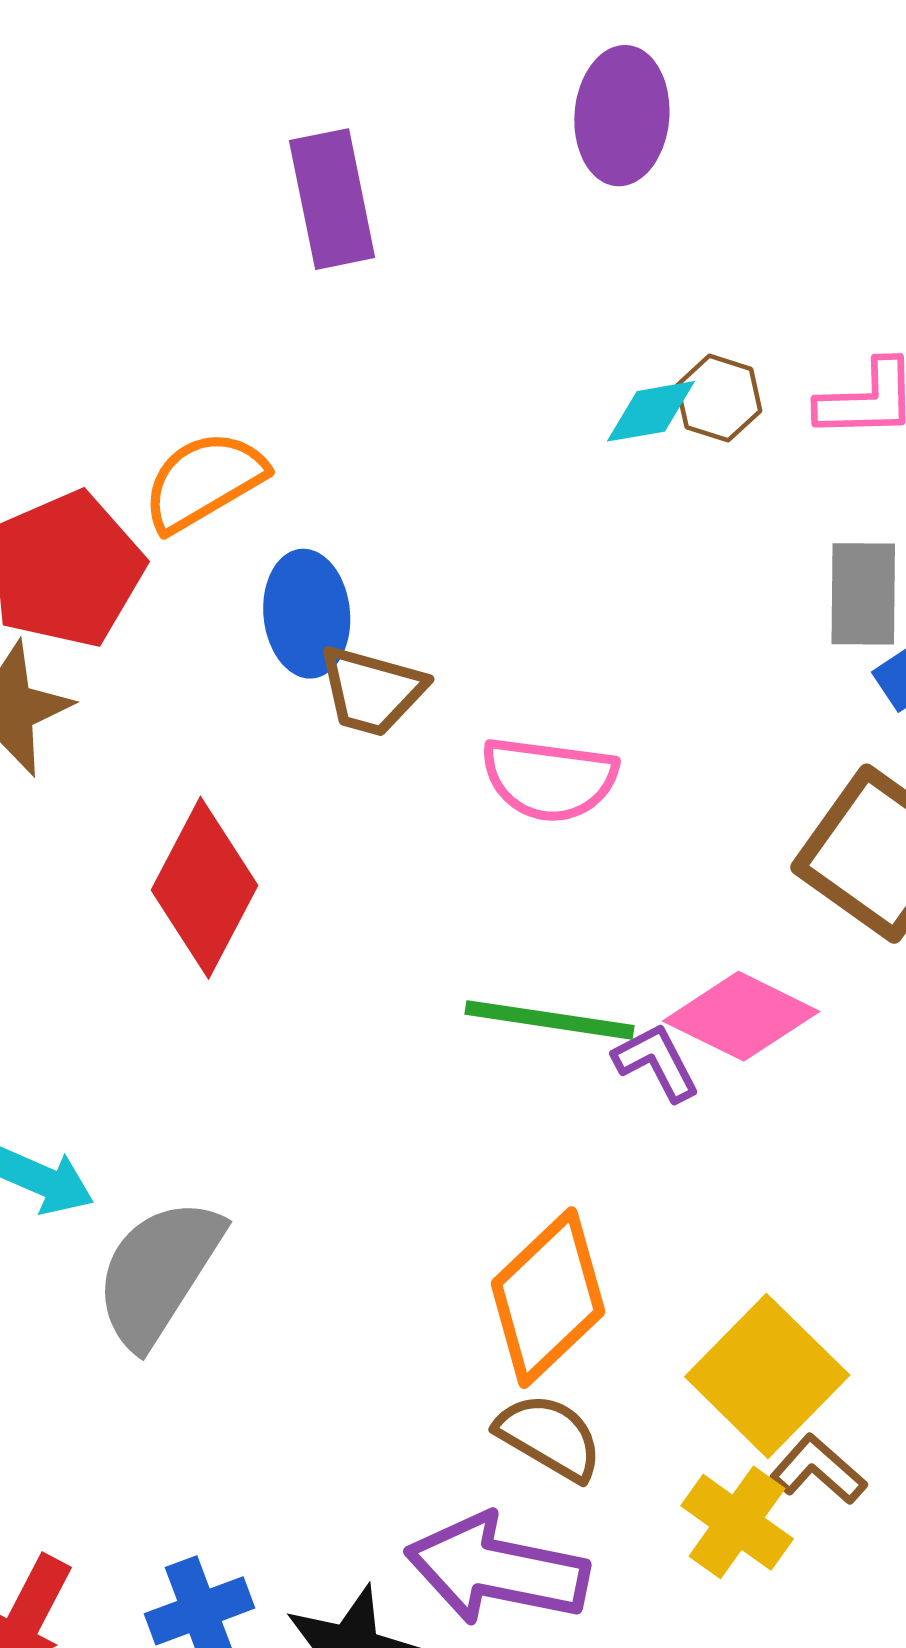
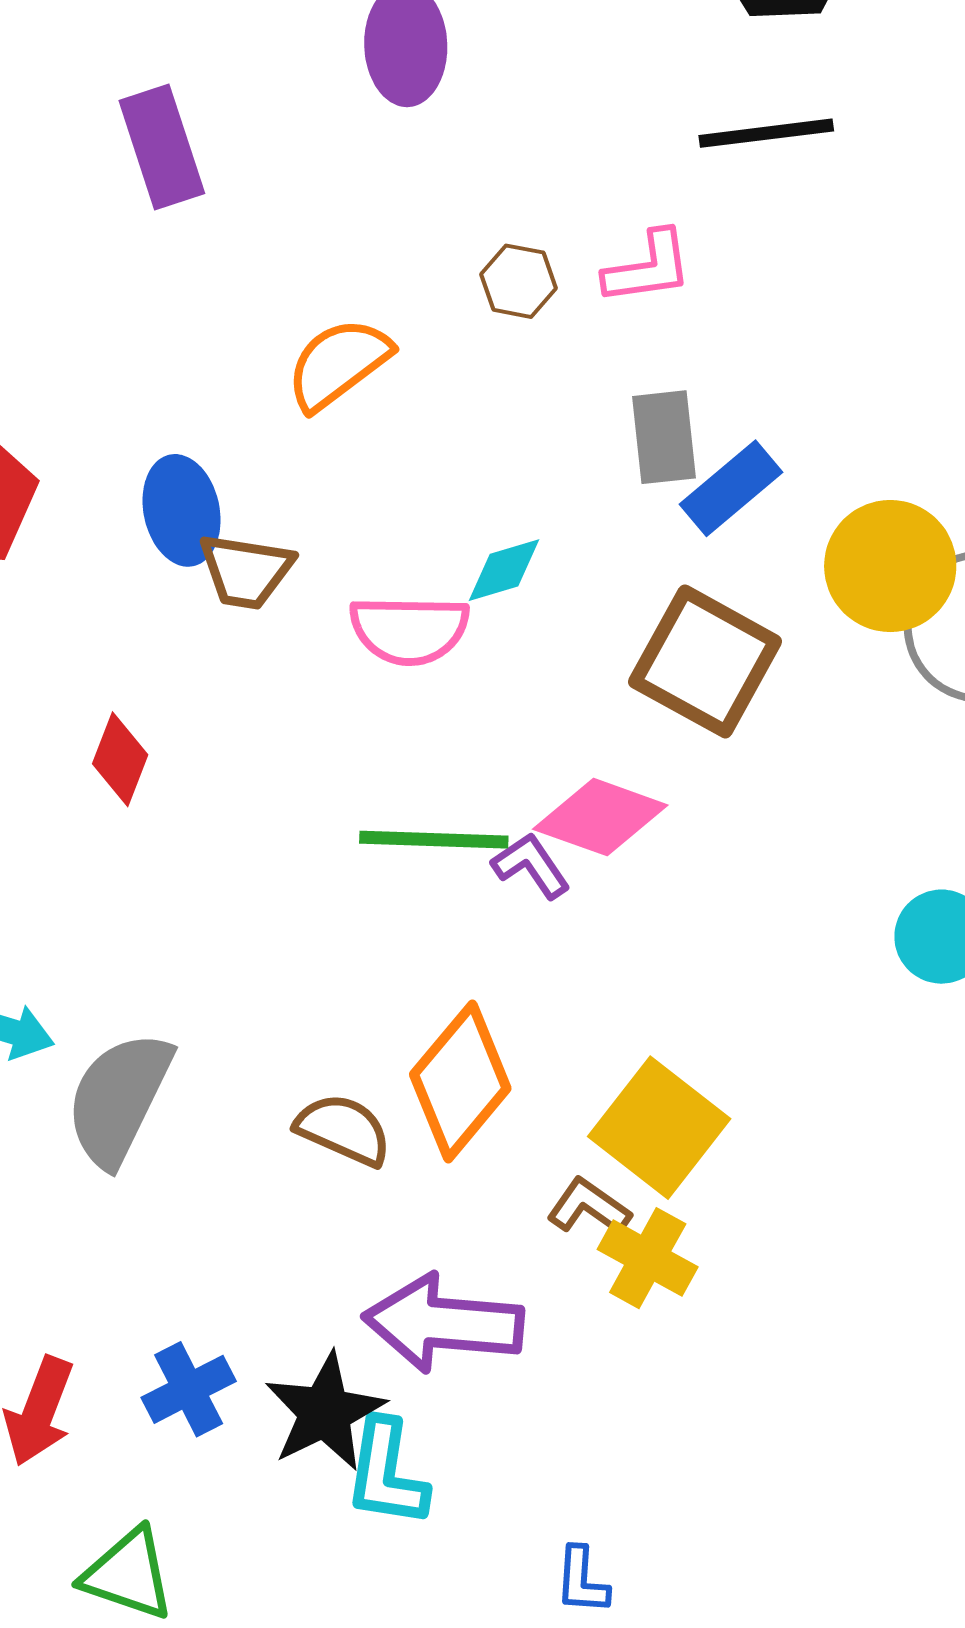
cyan diamond: (651, 411) -> (504, 570), moved
orange semicircle: (204, 481) -> (338, 364), moved
red diamond: (204, 888) -> (120, 759), size x0.6
brown semicircle: (549, 1437) -> (343, 1130), moved
brown L-shape: (818, 1470) -> (589, 1207), moved

